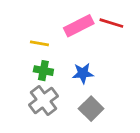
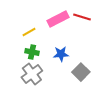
yellow line: (39, 43) -> (29, 32), turned -40
gray square: (91, 109) -> (81, 72), moved

